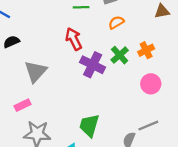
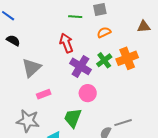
black semicircle: (11, 42) -> (13, 40), turned 48
orange cross: (146, 50) -> (127, 58), size x1.5
pink circle: (151, 84) -> (88, 93), moved
pink rectangle: (23, 105) -> (44, 94), moved

